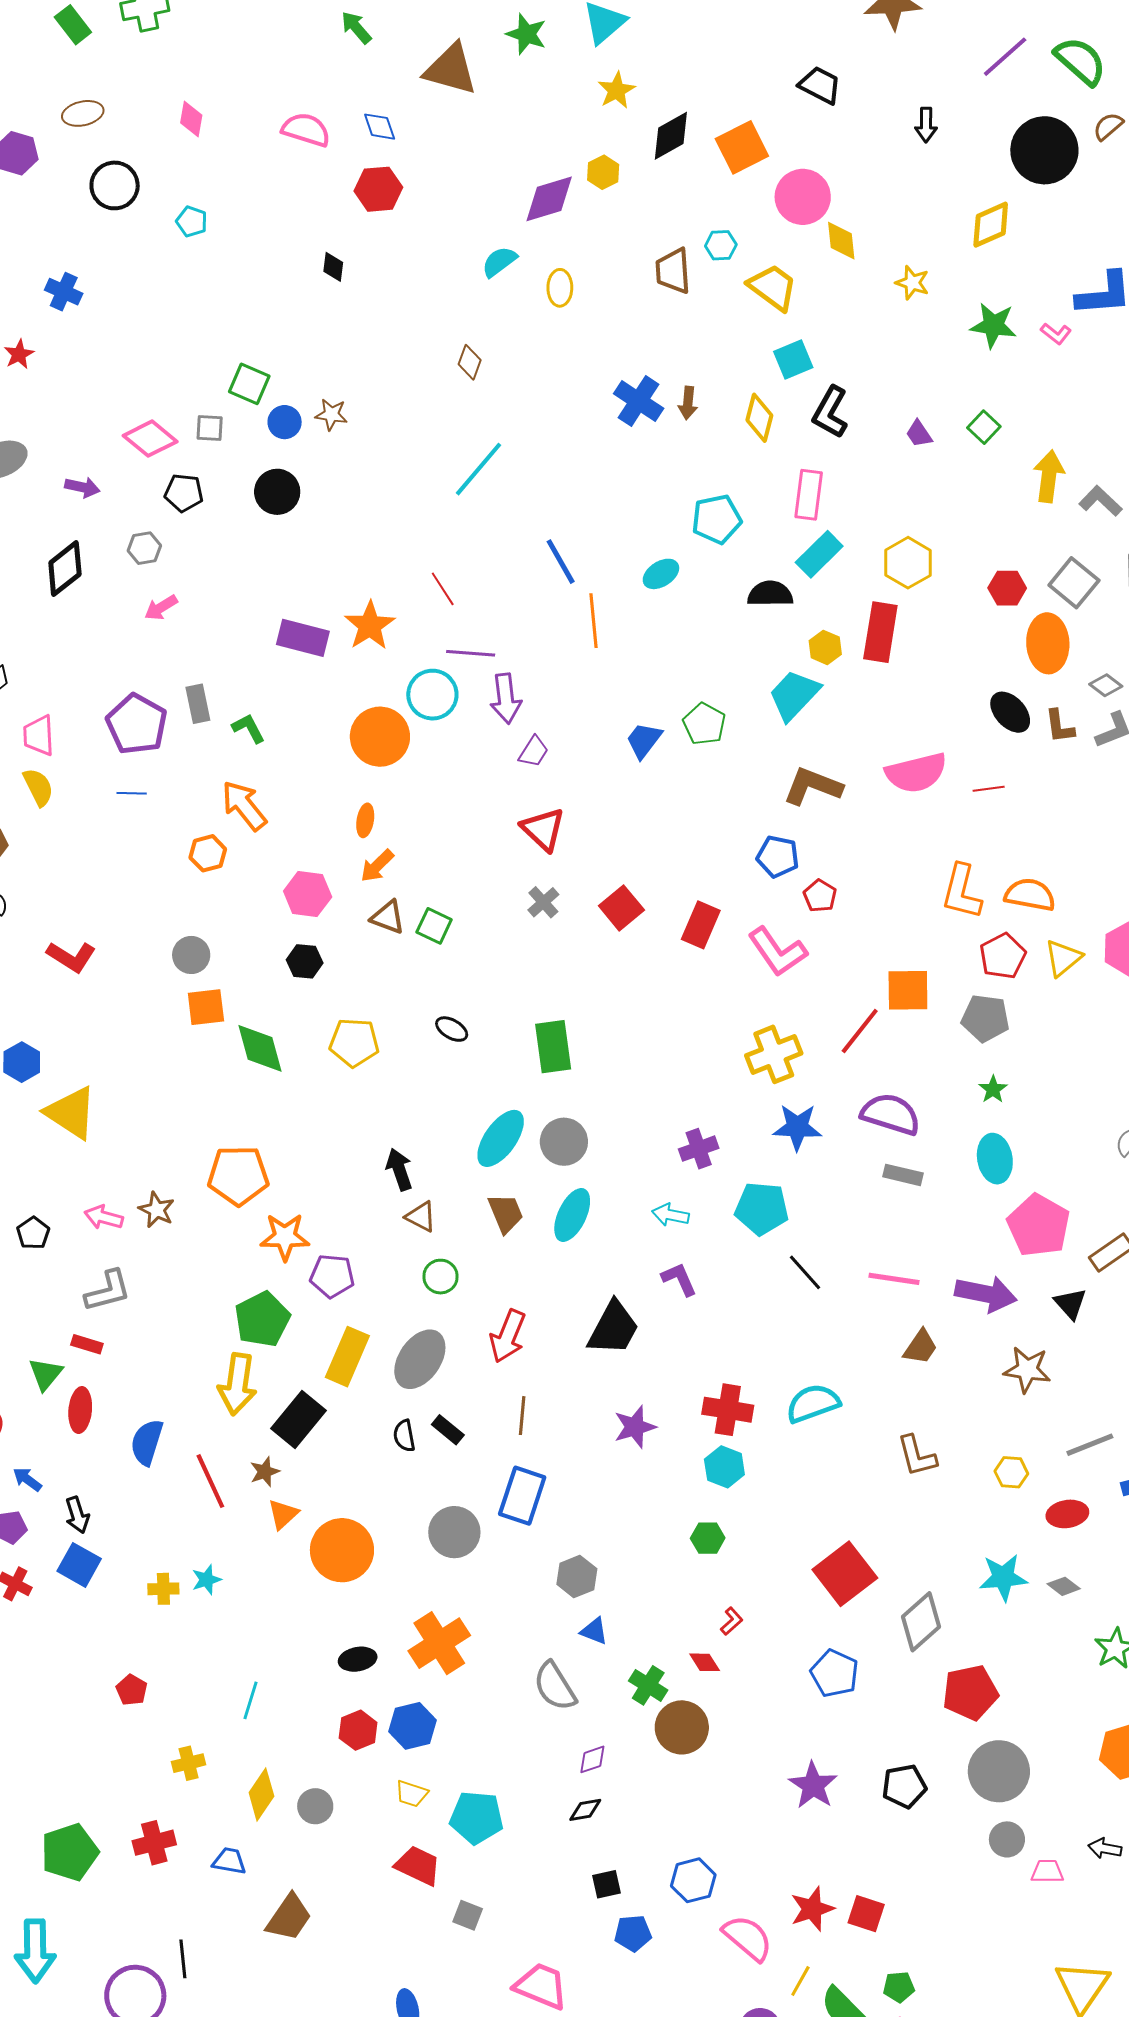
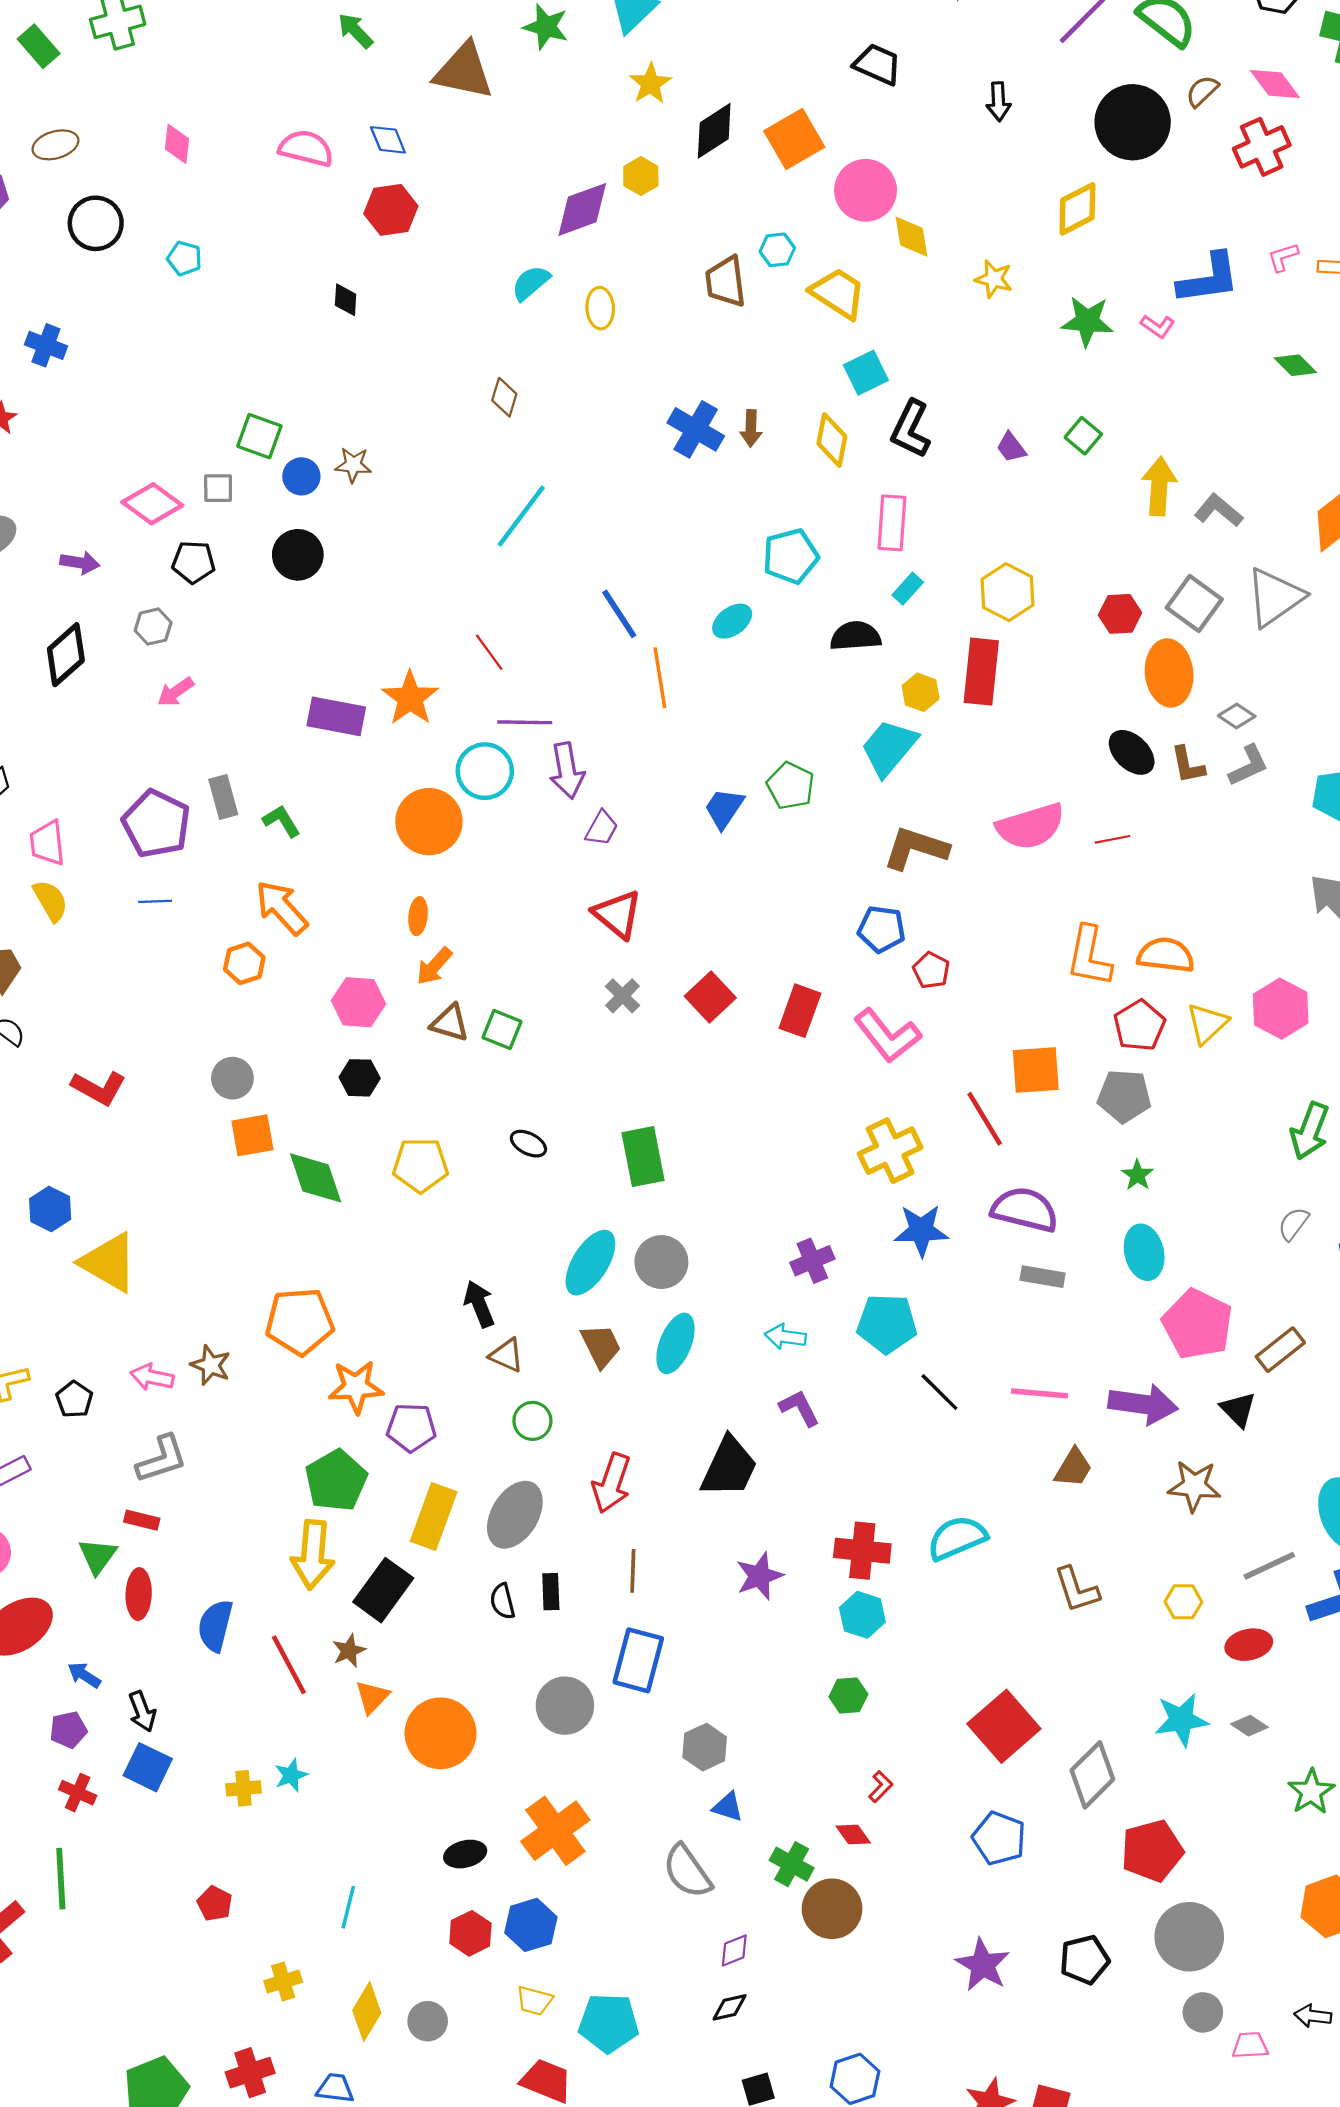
cyan rectangle: (819, 554) -> (908, 589), size x0.6
red line: (860, 1031) -> (985, 1119), turned -66
black rectangle: (448, 1430) -> (551, 1592), turned 52

